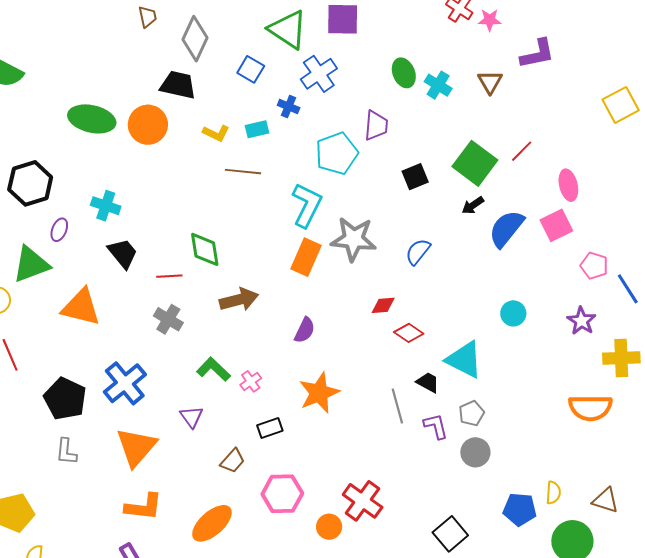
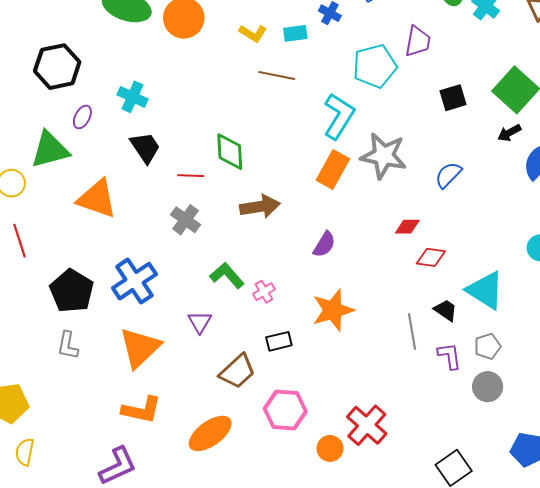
red diamond: (409, 333) -> (431, 257), turned -32
brown trapezoid: (233, 461) -> (237, 371), size x1.4

